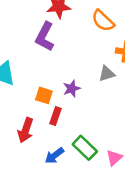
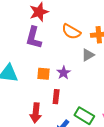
orange semicircle: (103, 21) -> (71, 32), moved
orange square: (44, 95) -> (44, 74), moved

